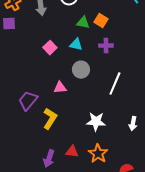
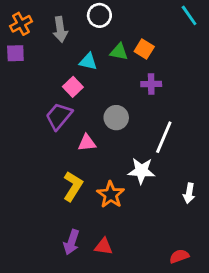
cyan triangle: (76, 45) -> (88, 62), moved
purple trapezoid: (28, 101) -> (59, 116), moved
white star: (96, 122) -> (141, 171), moved
red triangle: (72, 152) -> (104, 246), moved
orange star: (98, 154) -> (111, 195), moved

